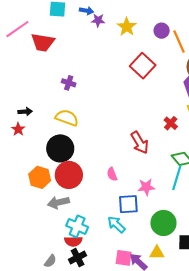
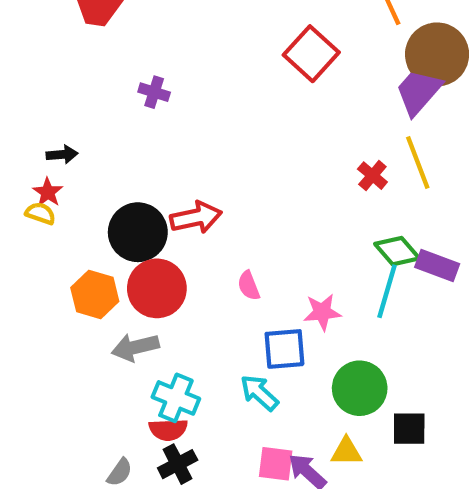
yellow semicircle: (67, 118) -> (40, 213), moved, size x0.6
red arrow: (140, 143) -> (196, 217), moved, turned -70

